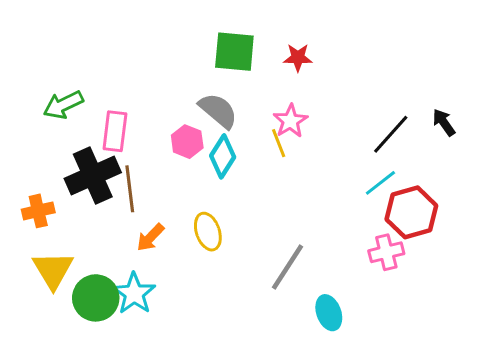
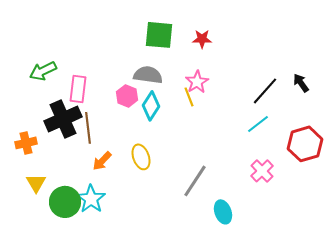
gray semicircle: (218, 111) -> (148, 75), turned -32
red hexagon: (411, 212) -> (305, 144), moved
pink cross: (386, 252) -> (262, 171), turned -30
yellow triangle: (53, 270) -> (36, 183), size x0.7

